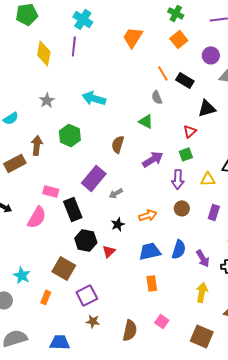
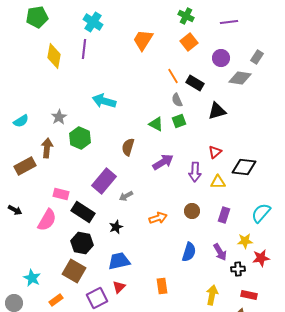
gray semicircle: (157, 97) -> (177, 100), moved
gray star: (47, 100) -> (59, 117), moved
red triangle: (190, 131) -> (215, 152), moved
green square: (186, 154) -> (179, 121), moved
purple arrow: (178, 179) -> (195, 172), moved
black rectangle: (73, 209) -> (83, 212), turned -35
black star: (118, 224) -> (116, 227), moved
black hexagon: (86, 240) -> (82, 243), moved
red triangle: (109, 251) -> (119, 287), moved
blue trapezoid: (150, 251) -> (119, 261), moved
purple arrow: (203, 258) -> (220, 252), moved
orange rectangle: (46, 297) -> (56, 300), turned 32

